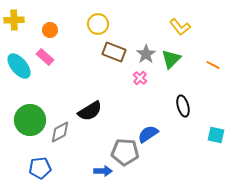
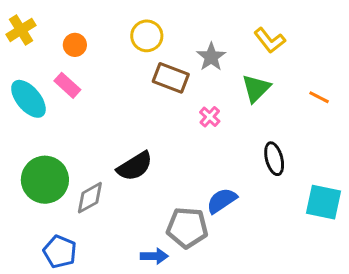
yellow cross: (14, 20) -> (21, 30), turned -30
gray star: (146, 54) -> (211, 57), moved
cyan square: (216, 135) -> (324, 202), size x1.4
blue pentagon: (40, 168) -> (60, 252), turned 30

